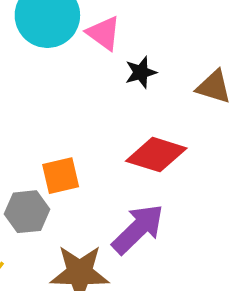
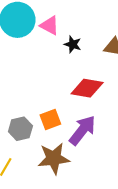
black star: (141, 72) -> (73, 44), turned -30
orange square: (61, 176) -> (50, 119), moved

